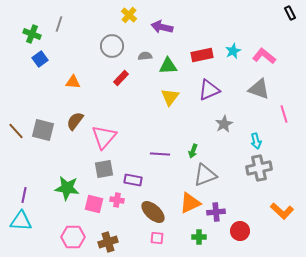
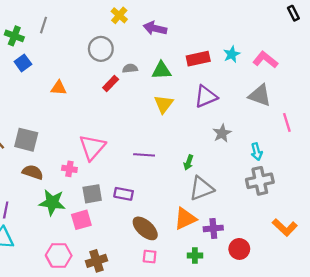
gray semicircle: (145, 56) -> (130, 68), moved
brown semicircle: (75, 121) -> (33, 172), moved, turned 72
purple line: (160, 154) -> (144, 155), moved
gray square: (104, 169) -> (92, 194), moved
pink cross: (117, 200) -> (69, 169), moved
pink square: (94, 204) -> (81, 220), turned -30

